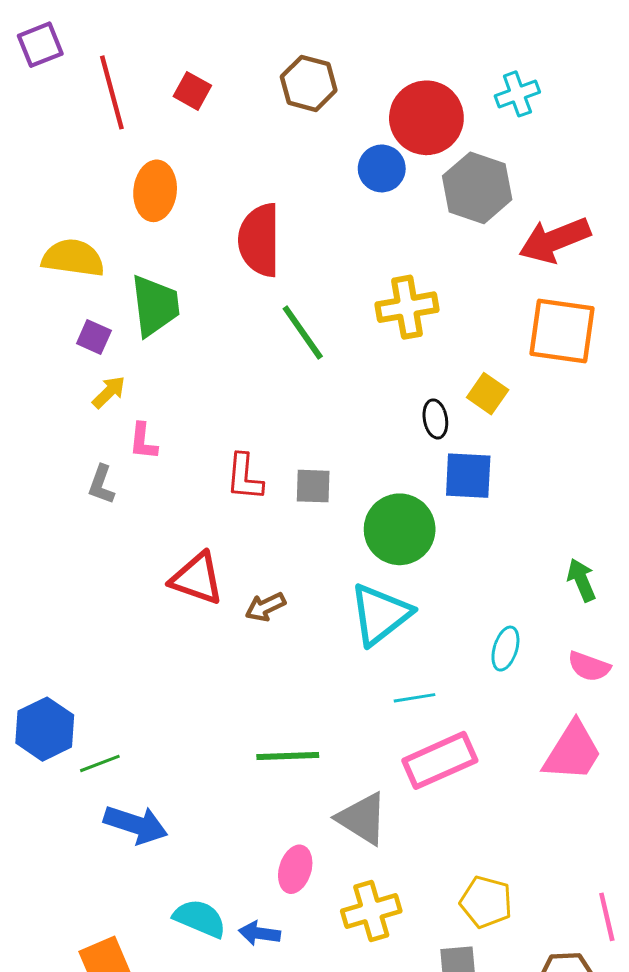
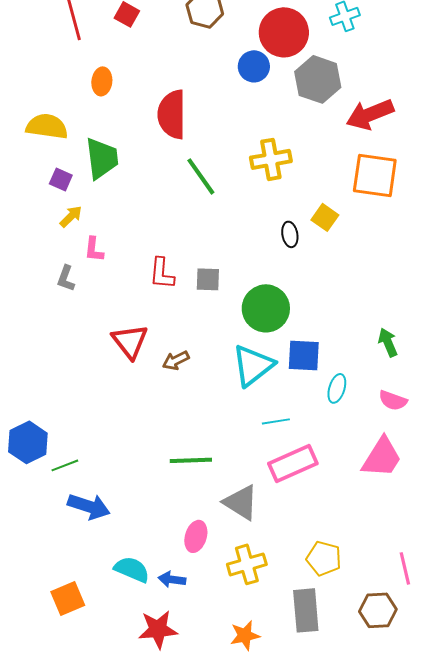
orange ellipse: (155, 191) -> (102, 81), size x0.7
blue square: (468, 476) -> (304, 355), moved
red triangle: (197, 579) -> (130, 341), turned 33

